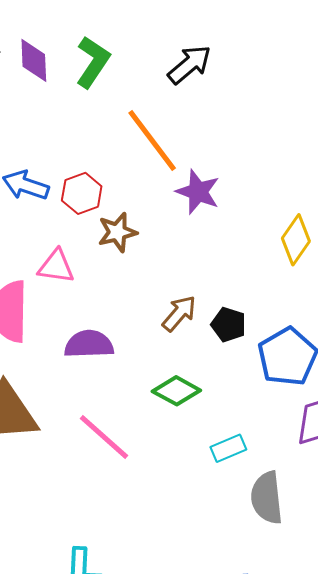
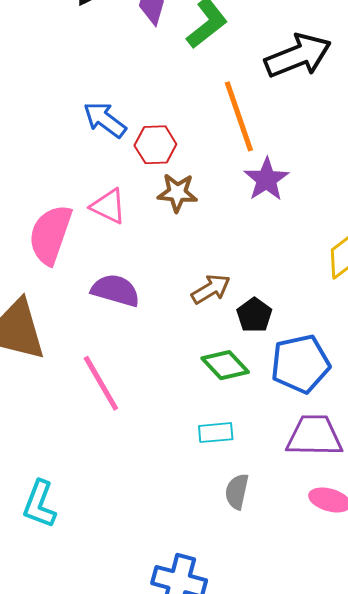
black arrow: (189, 65) -> (298, 56), size x1.4
green diamond: (176, 391) -> (225, 365), moved
gray semicircle: (267, 498) -> (237, 492), size x0.7

